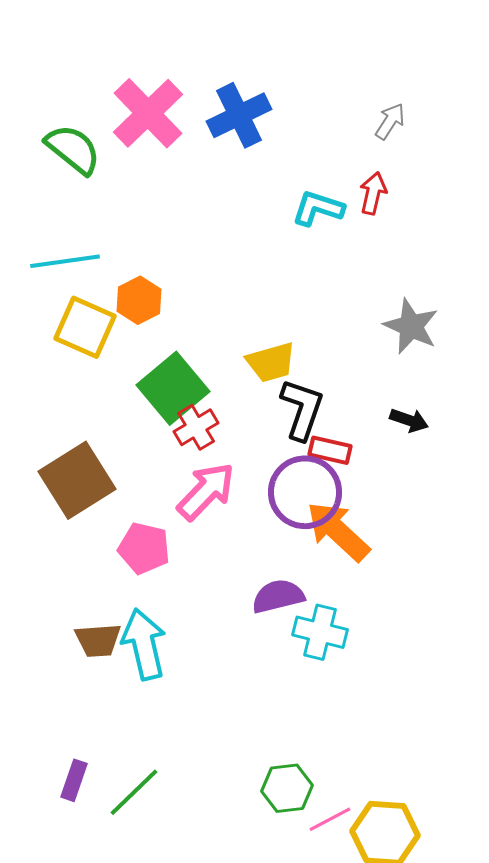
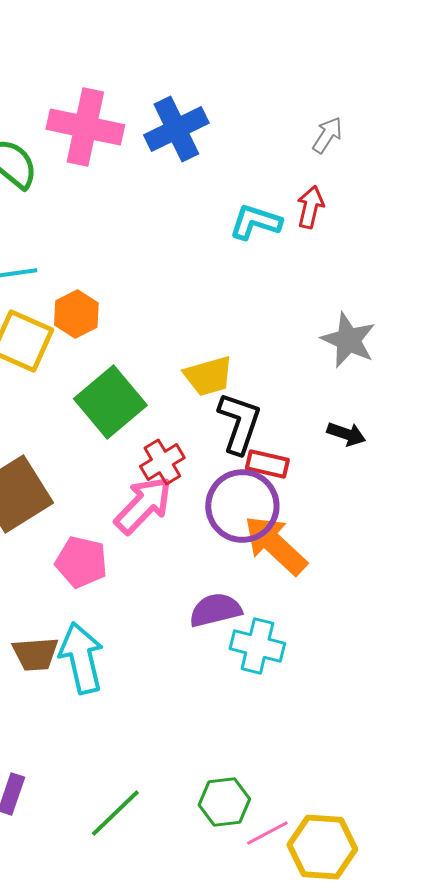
pink cross: (148, 113) -> (85, 127), turned -34
red cross: (196, 427) -> (162, 462), moved
green line: (134, 792) -> (115, 813), moved

